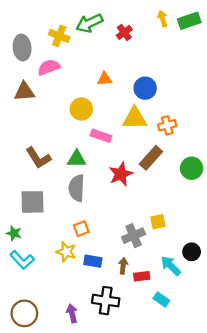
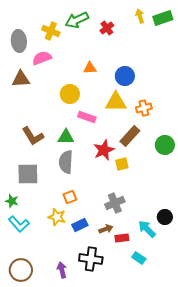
yellow square: (158, 222) -> (122, 164), moved
blue rectangle: (93, 261) -> (80, 225), turned -35
brown arrow: (123, 266) -> (106, 229), turned 64

